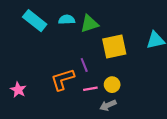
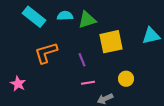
orange L-shape: (63, 79) -> (46, 53), moved
yellow circle: (112, 85) -> (126, 79), moved

